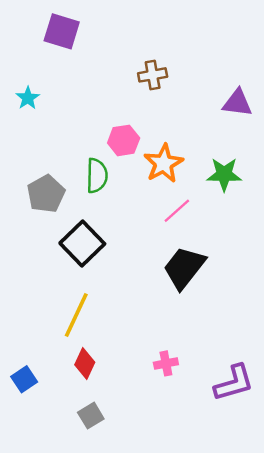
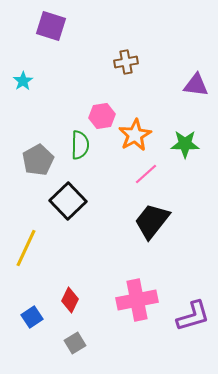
yellow line: (76, 315) -> (26, 248), moved
pink cross: (166, 363) -> (137, 300), size x2.0
blue square: (24, 379) -> (32, 317), moved

